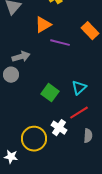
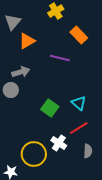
orange triangle: (43, 25) -> (27, 41), moved
orange rectangle: (90, 31) -> (79, 35), moved
cyan triangle: (79, 88) -> (79, 103), turned -35

